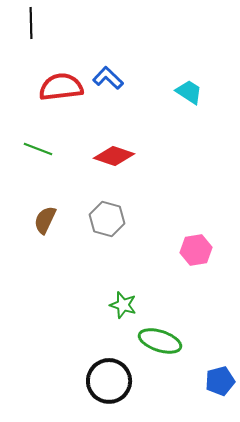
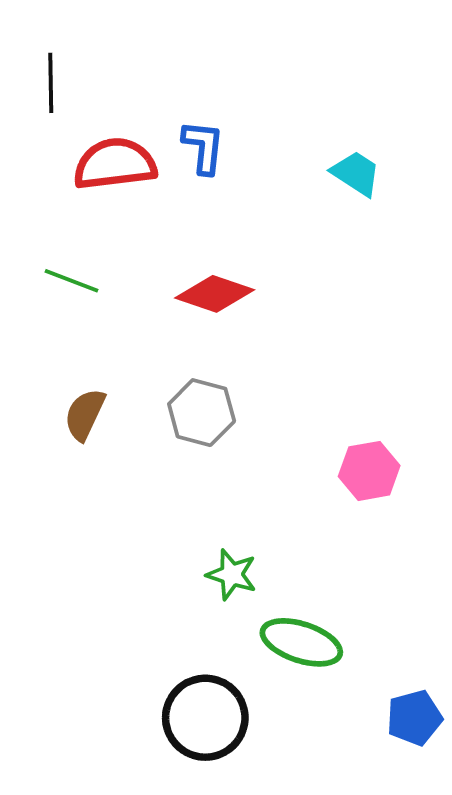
black line: (31, 23) -> (51, 83), moved
blue L-shape: (108, 78) -> (203, 147), turned 52

